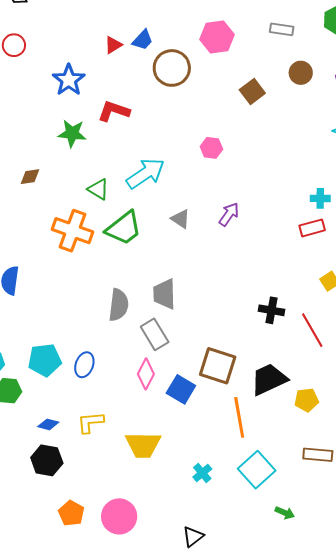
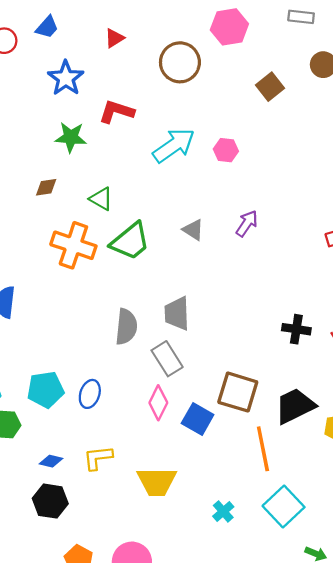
blue trapezoid: (143, 40) -> (47, 27), moved
cyan arrow: (146, 173) -> (174, 145), moved
brown diamond: (30, 177) -> (46, 187), moved

